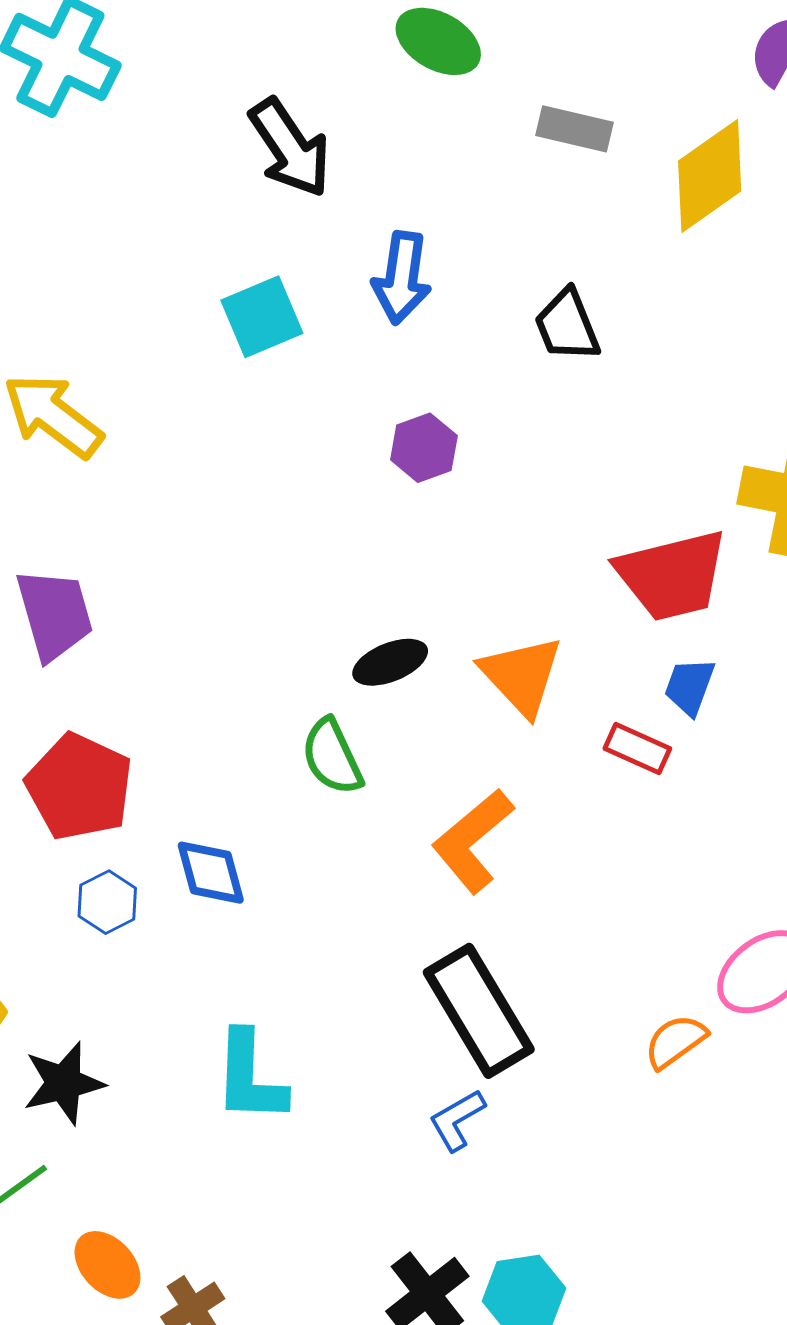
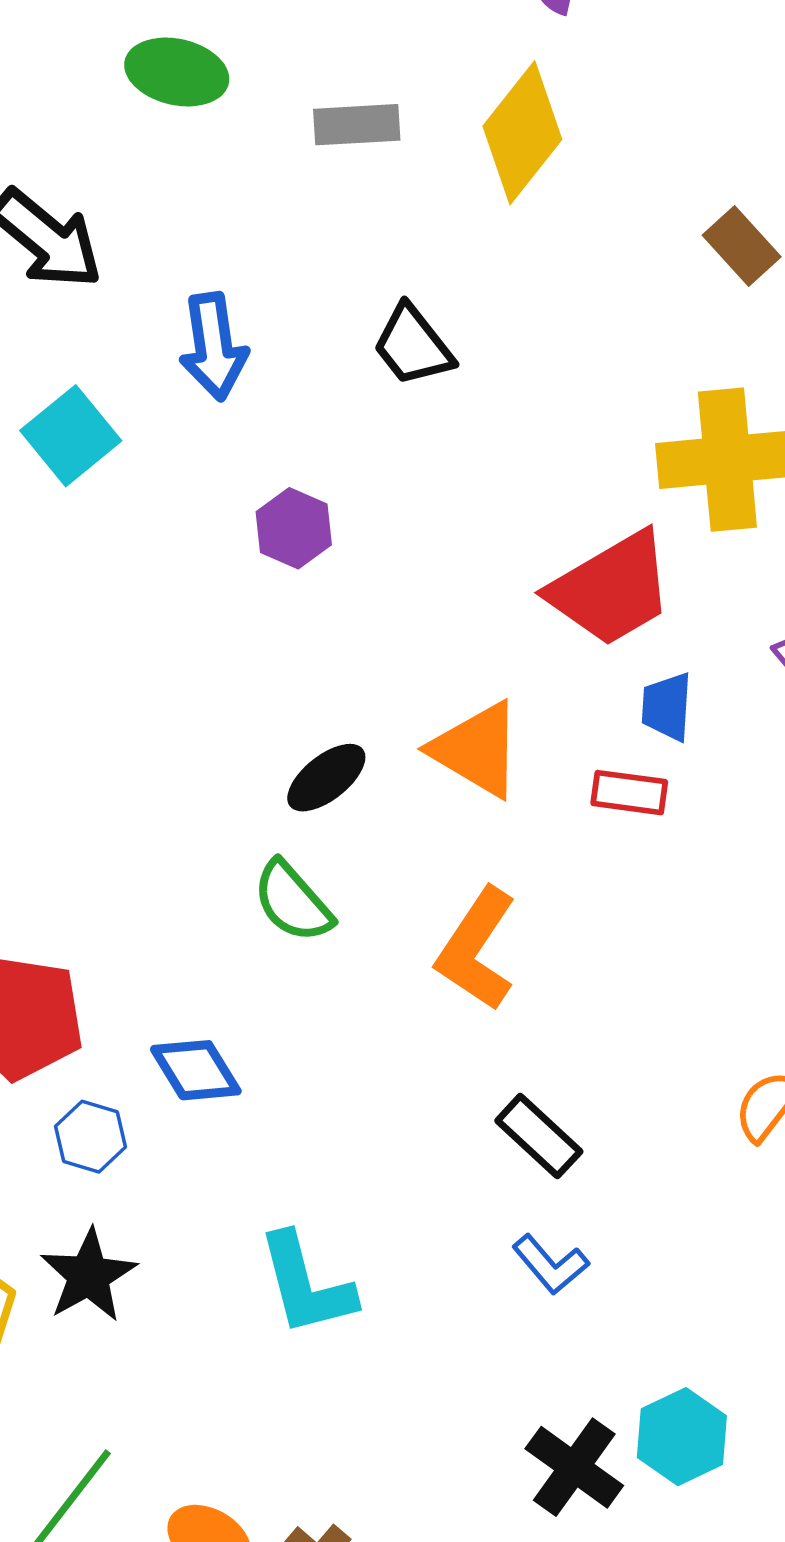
black rectangle: (479, 1011) -> (539, 1136), size x0.6
black star: (64, 1083) -> (89, 1276), moved
blue L-shape: (457, 1120) -> (550, 1264), turned -84

